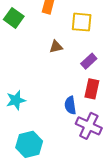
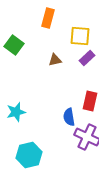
green square: (14, 18) -> (14, 45), moved
purple rectangle: (89, 61) -> (87, 58), moved

